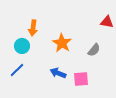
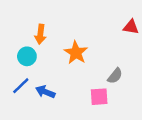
gray semicircle: (94, 50) -> (115, 76), moved
blue arrow: (58, 73) -> (45, 92), moved

